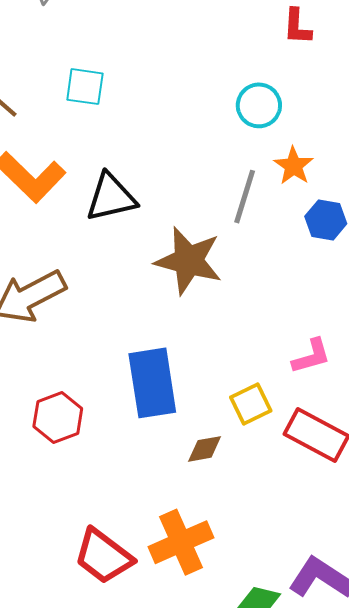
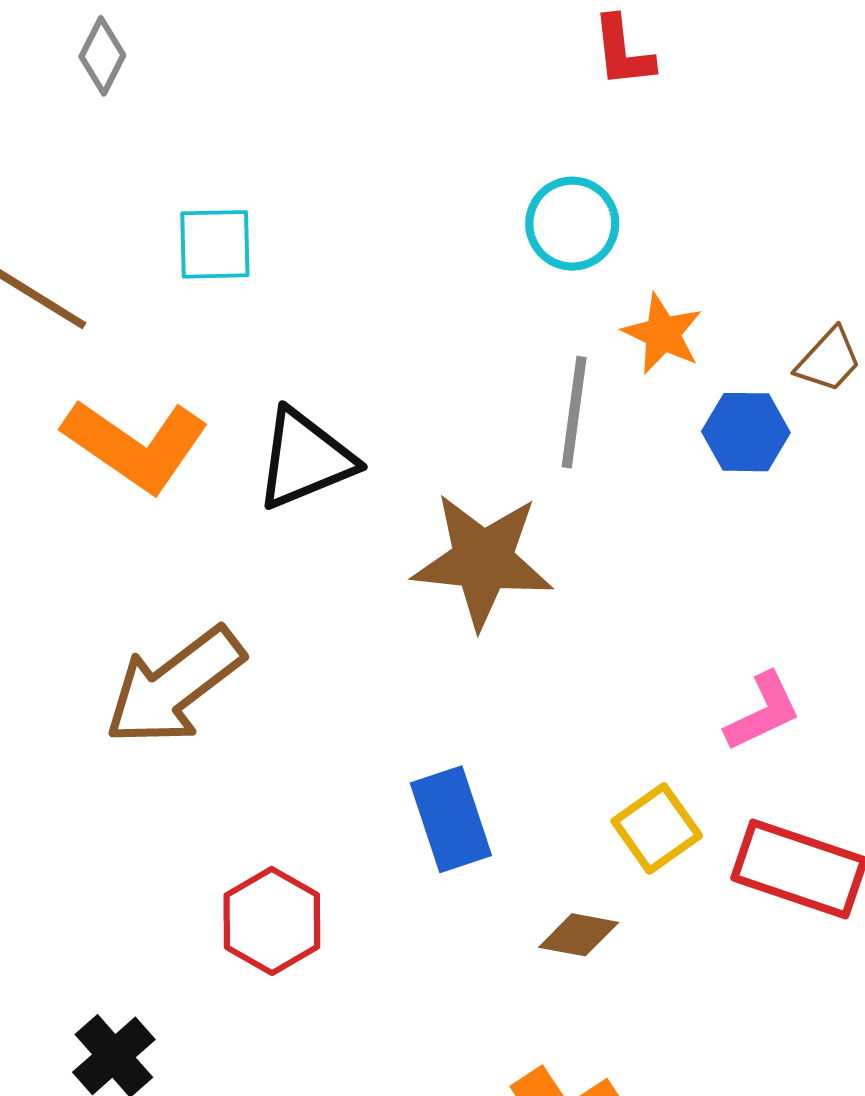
blue rectangle: (152, 383) -> (451, 819), size x0.7
brown diamond: (205, 449) -> (579, 935), turned 30

